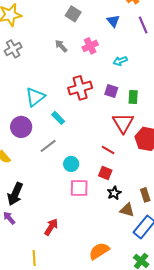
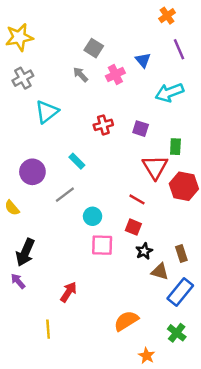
gray square: (73, 14) -> (94, 48), moved
blue triangle: (113, 21) -> (143, 60), moved
cyan arrow: (120, 61) -> (169, 93), moved, size x1.6
red cross: (80, 88) -> (103, 125), size x0.7
cyan triangle: (35, 97) -> (47, 112), moved
green rectangle: (133, 97) -> (175, 147), moved

